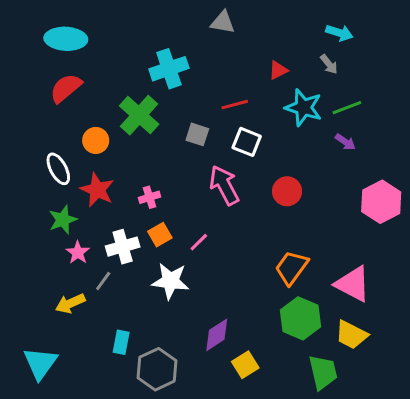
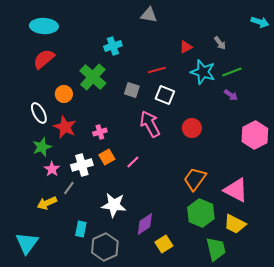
cyan arrow: (339, 33) -> (260, 22), moved
cyan cross: (169, 69) -> (113, 46), size x0.7
white star: (170, 281) -> (114, 205), moved

